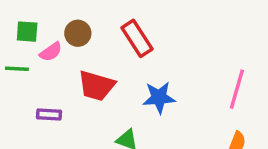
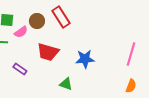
red rectangle: (137, 38) -> (61, 17), moved
purple rectangle: (49, 114) -> (20, 69), turned 32

